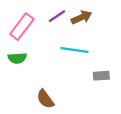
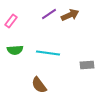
pink rectangle: (22, 27) -> (11, 21), moved, size x0.6
cyan line: (75, 50) -> (48, 53), moved

